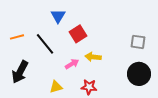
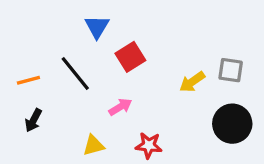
orange line: (17, 37) -> (28, 80), moved
yellow arrow: (93, 57) -> (192, 82), moved, turned -42
black arrow: (20, 72) -> (33, 120), size x0.6

